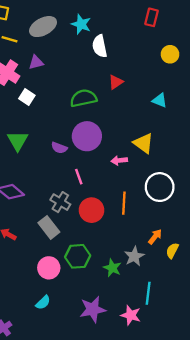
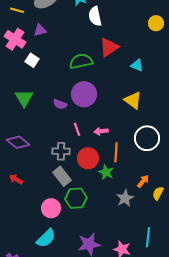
red triangle: (116, 82) -> (109, 47), size x1.5
cyan triangle: (160, 100) -> (137, 65), moved
pink arrow: (119, 160) -> (101, 131), moved
gray cross: (60, 202) -> (61, 151), turned -30
gray rectangle: (49, 227) -> (62, 176), moved
green star: (112, 268) -> (106, 172), moved
cyan line: (148, 293) -> (148, 237), moved
cyan semicircle: (43, 302) -> (46, 238), size x1.5

